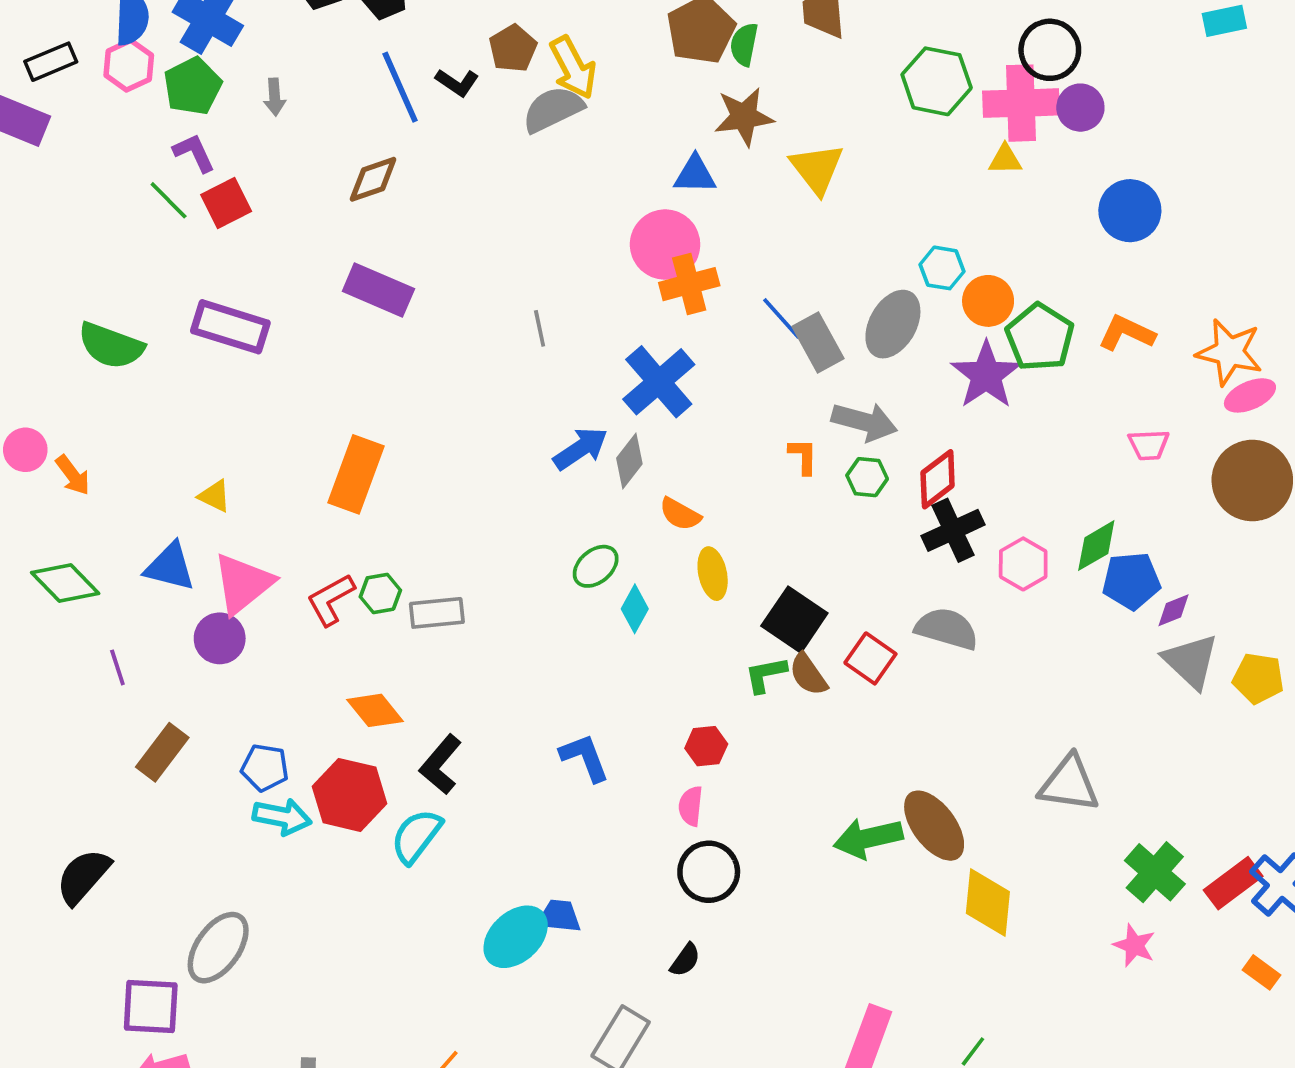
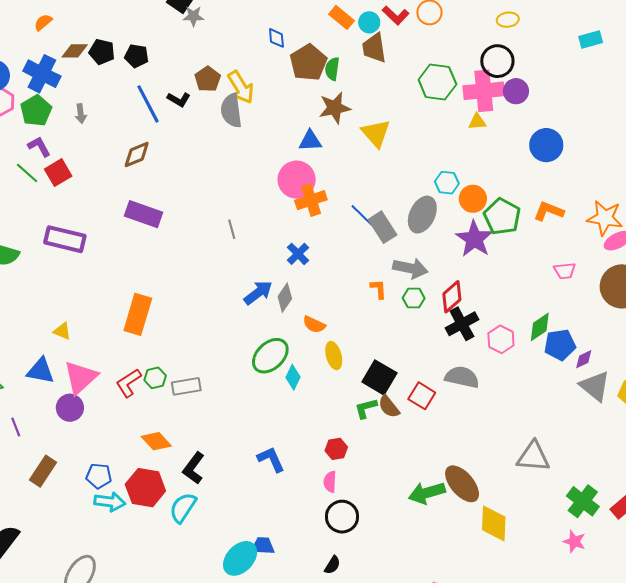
gray semicircle: (553, 109) -> (231, 111), turned -68
blue cross: (659, 382) -> (298, 254), size x0.6
green ellipse: (596, 566) -> (270, 356), size x1.5

